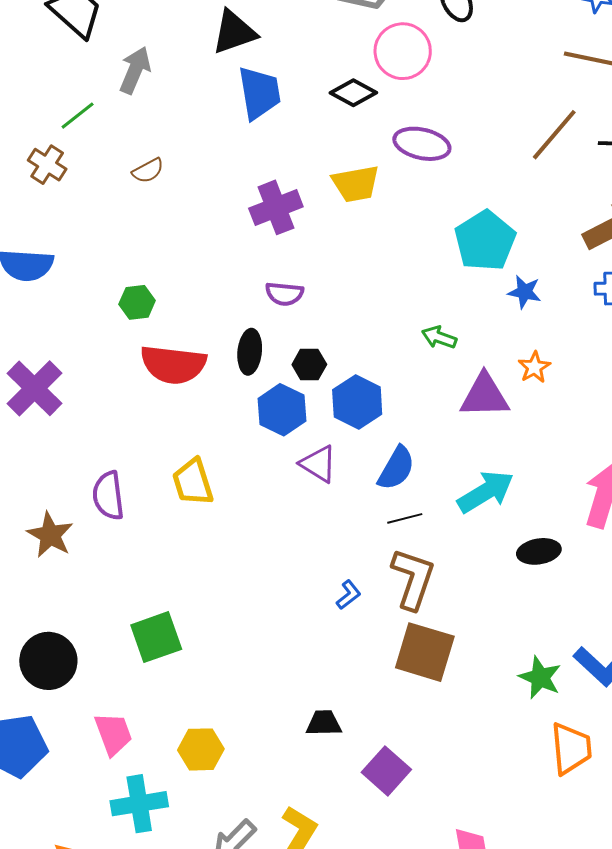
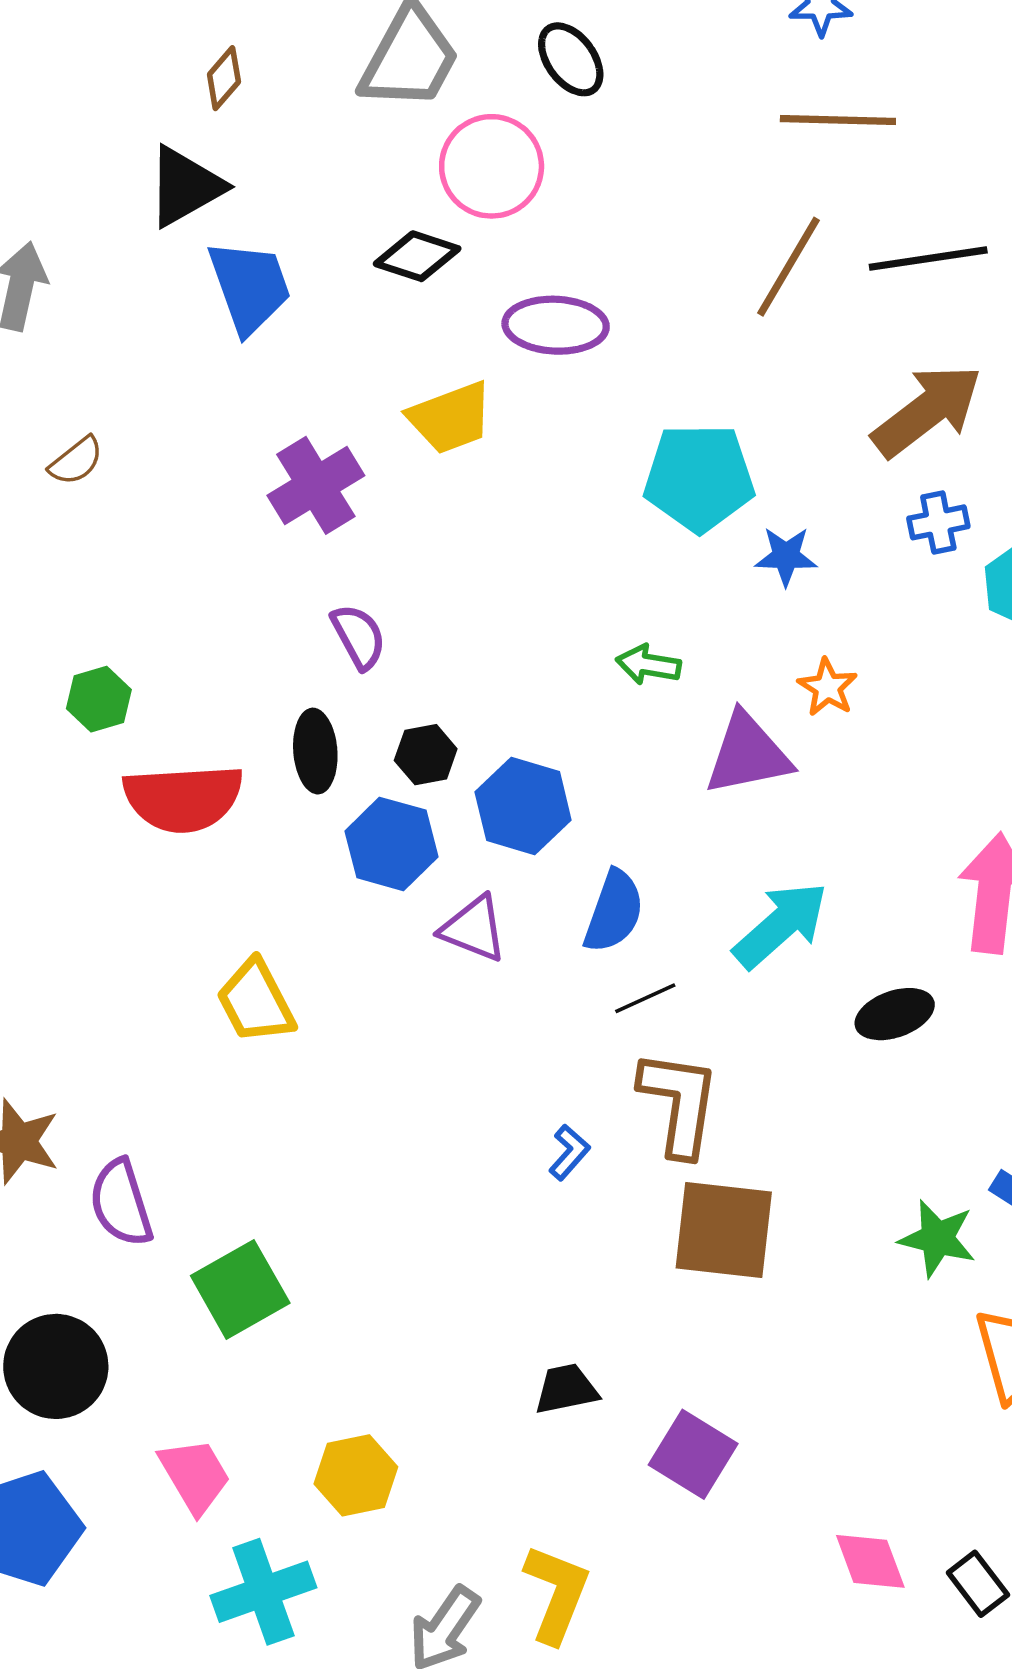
cyan pentagon: (485, 241) -> (699, 478), turned -30
purple semicircle: (284, 294) -> (359, 637), turned -114
purple semicircle: (108, 496) -> (121, 1203), moved

